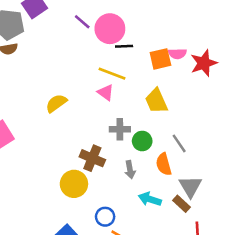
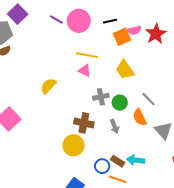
black line: (124, 46) -> (110, 21), moved
cyan arrow: (150, 199) -> (136, 160), moved
brown rectangle: (182, 204) -> (118, 161), moved

